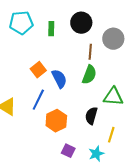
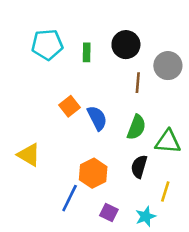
green semicircle: (89, 75) -> (136, 127), moved
blue line: (38, 100) -> (70, 198), moved

